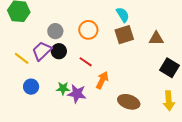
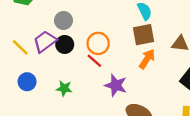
orange circle: (88, 30) -> (98, 43), moved
orange arrow: (102, 80) -> (147, 59), moved
purple star: (77, 94) -> (116, 85), moved

